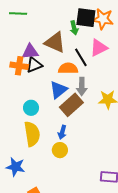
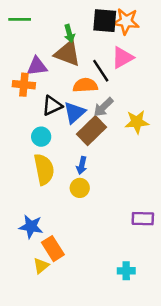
green arrow: (74, 28) -> (69, 33), moved
black triangle: (34, 65) -> (52, 106), moved
gray arrow: (82, 87) -> (103, 107), turned 48
blue star: (16, 167) -> (31, 227), moved

